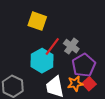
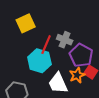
yellow square: (37, 21) -> (26, 23), turned -30

